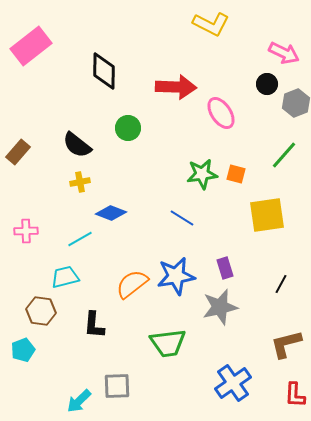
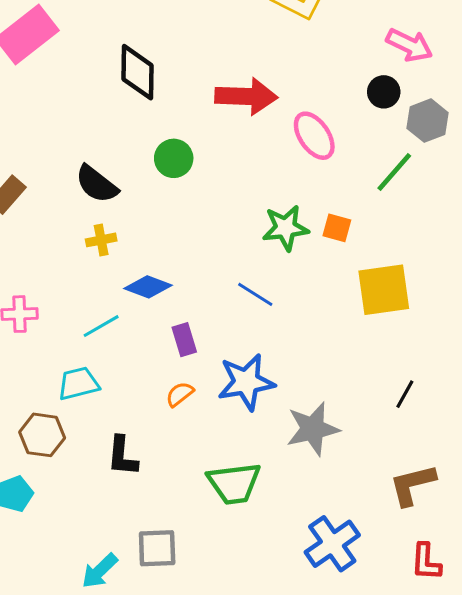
green line: (284, 155) -> (394, 172), moved
purple rectangle: (225, 268) -> (184, 340), moved
orange semicircle: (132, 284) -> (180, 394), size x0.6

